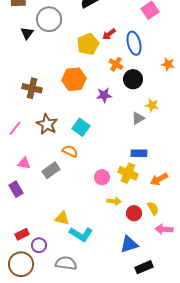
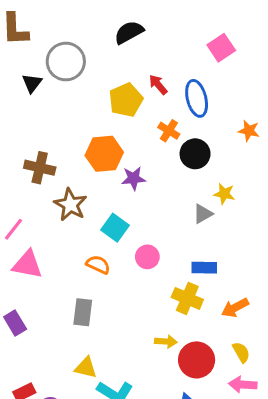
red arrow: (109, 34) -> (158, 85), turned 88
purple star: (104, 95) -> (133, 178), moved
brown star: (47, 124) -> (70, 205), moved
pink triangle: (24, 163) -> (27, 265), moved, size x1.5
gray rectangle: (51, 170) -> (83, 312), moved, turned -48
pink circle: (102, 177) -> (147, 257), moved
yellow semicircle: (153, 208) -> (241, 352), moved
red circle: (134, 213) -> (197, 360), size x1.5

